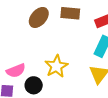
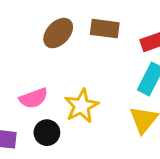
pink semicircle: (16, 71) -> (33, 98), moved

